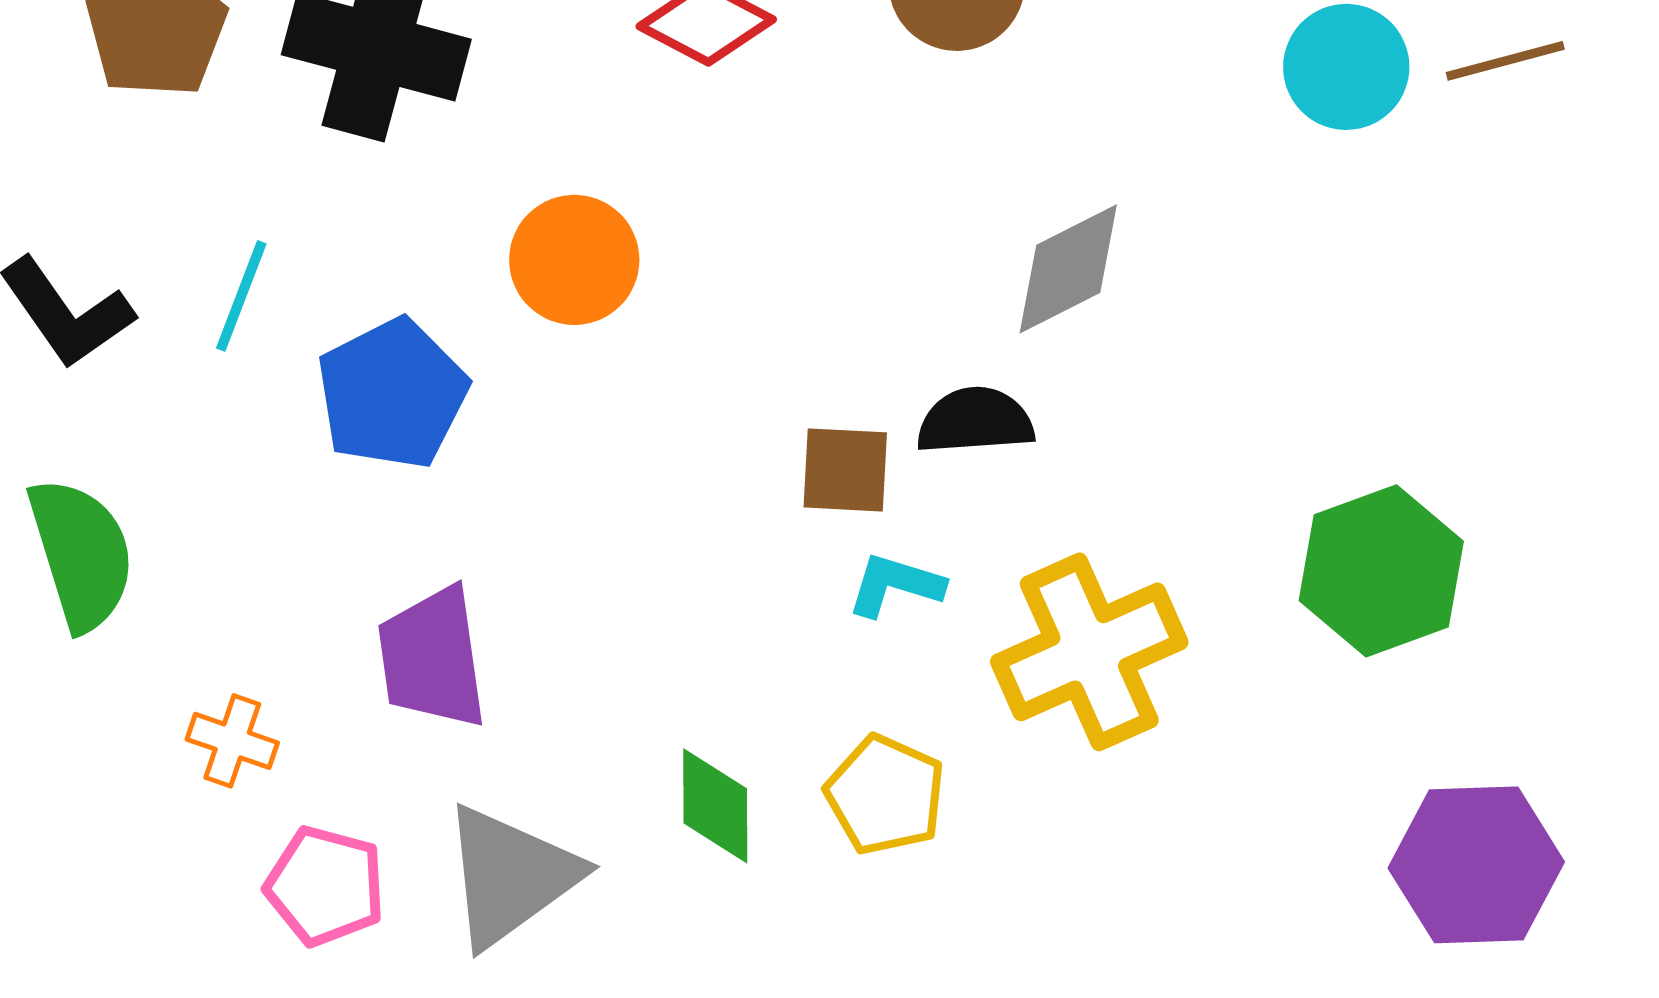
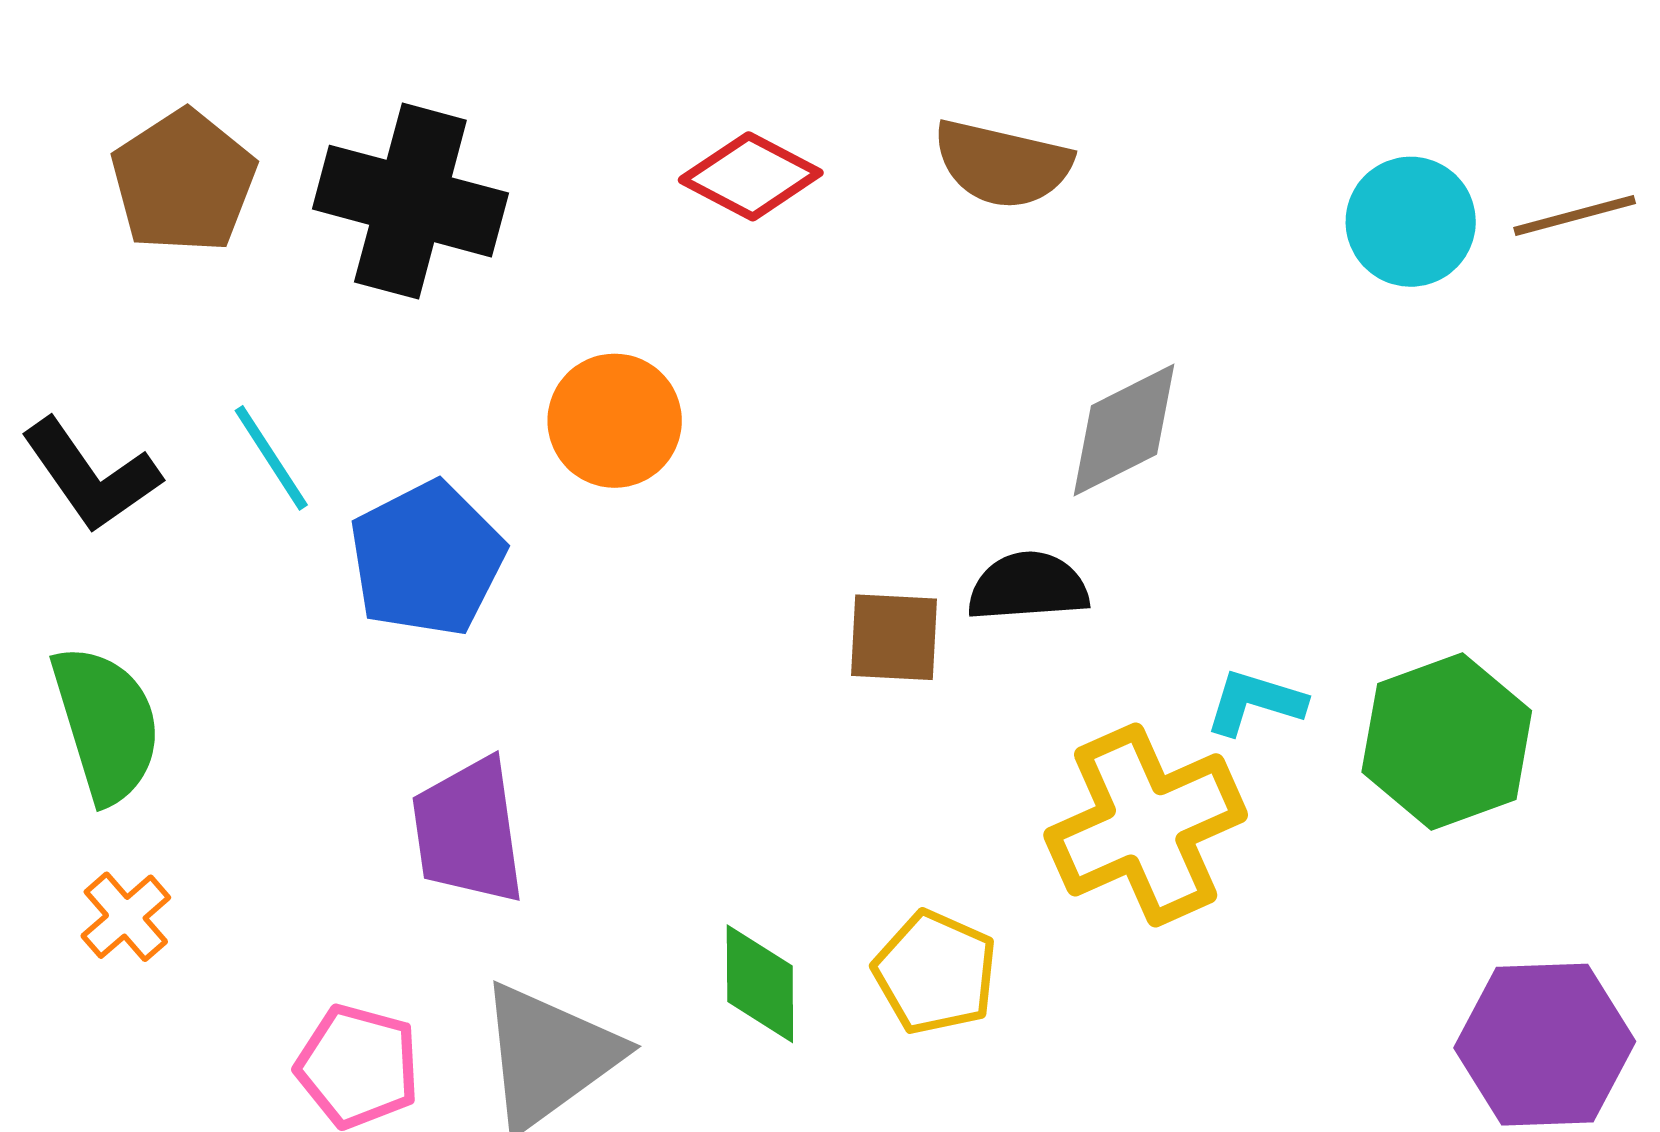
cyan line: (241, 296) -> (271, 458), turned -54
cyan L-shape: (895, 585) -> (1255, 702), moved
orange cross: (232, 741) -> (126, 917), moved, turned 30

